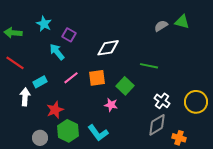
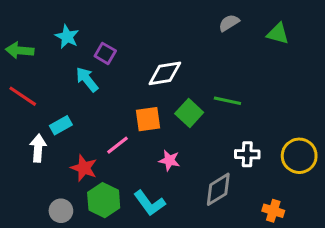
gray semicircle: (161, 26) -> (229, 23), moved
pink line: (71, 78) -> (117, 145), moved
green square: (125, 86) -> (189, 113), moved
white cross: (162, 101) -> (247, 154), turned -35
red star: (55, 110) -> (84, 168), turned -30
gray diamond: (157, 125) -> (218, 189), moved

